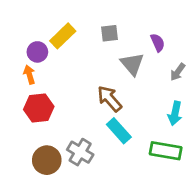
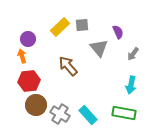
yellow rectangle: (63, 36) -> (60, 27), moved
brown arrow: (110, 99) -> (68, 66), moved
cyan rectangle: (119, 131) -> (88, 115), moved
brown circle: (47, 160) -> (36, 105), moved

